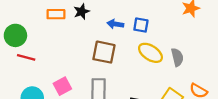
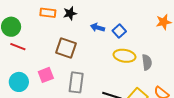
blue square: (141, 25) -> (119, 31), turned 32
brown square: (104, 52) -> (66, 48), moved
yellow ellipse: (150, 53) -> (124, 56), turned -30

